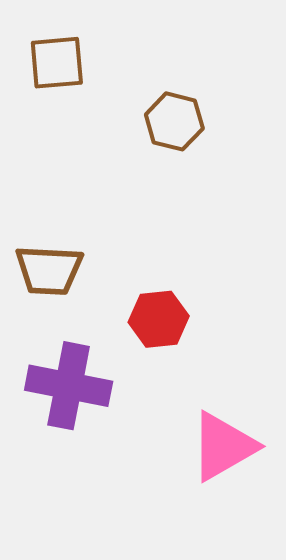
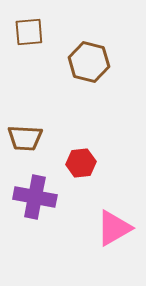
brown hexagon: (174, 121) -> (89, 62), size x1.4

